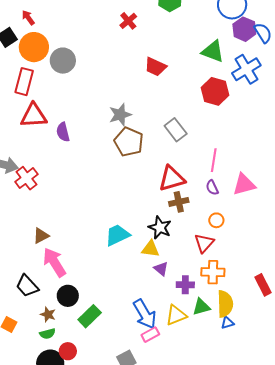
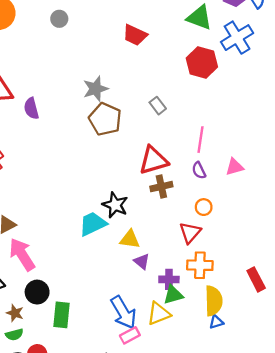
gray circle: (63, 61) -> (59, 19), moved, size x0.6
gray rectangle: (176, 130) -> (158, 106), size x0.7
pink triangle: (244, 184) -> (235, 167), size x0.7
black star: (160, 228) -> (115, 205), moved
green triangle: (201, 307) -> (173, 295), moved
green rectangle: (90, 316) -> (62, 315), turned -40

